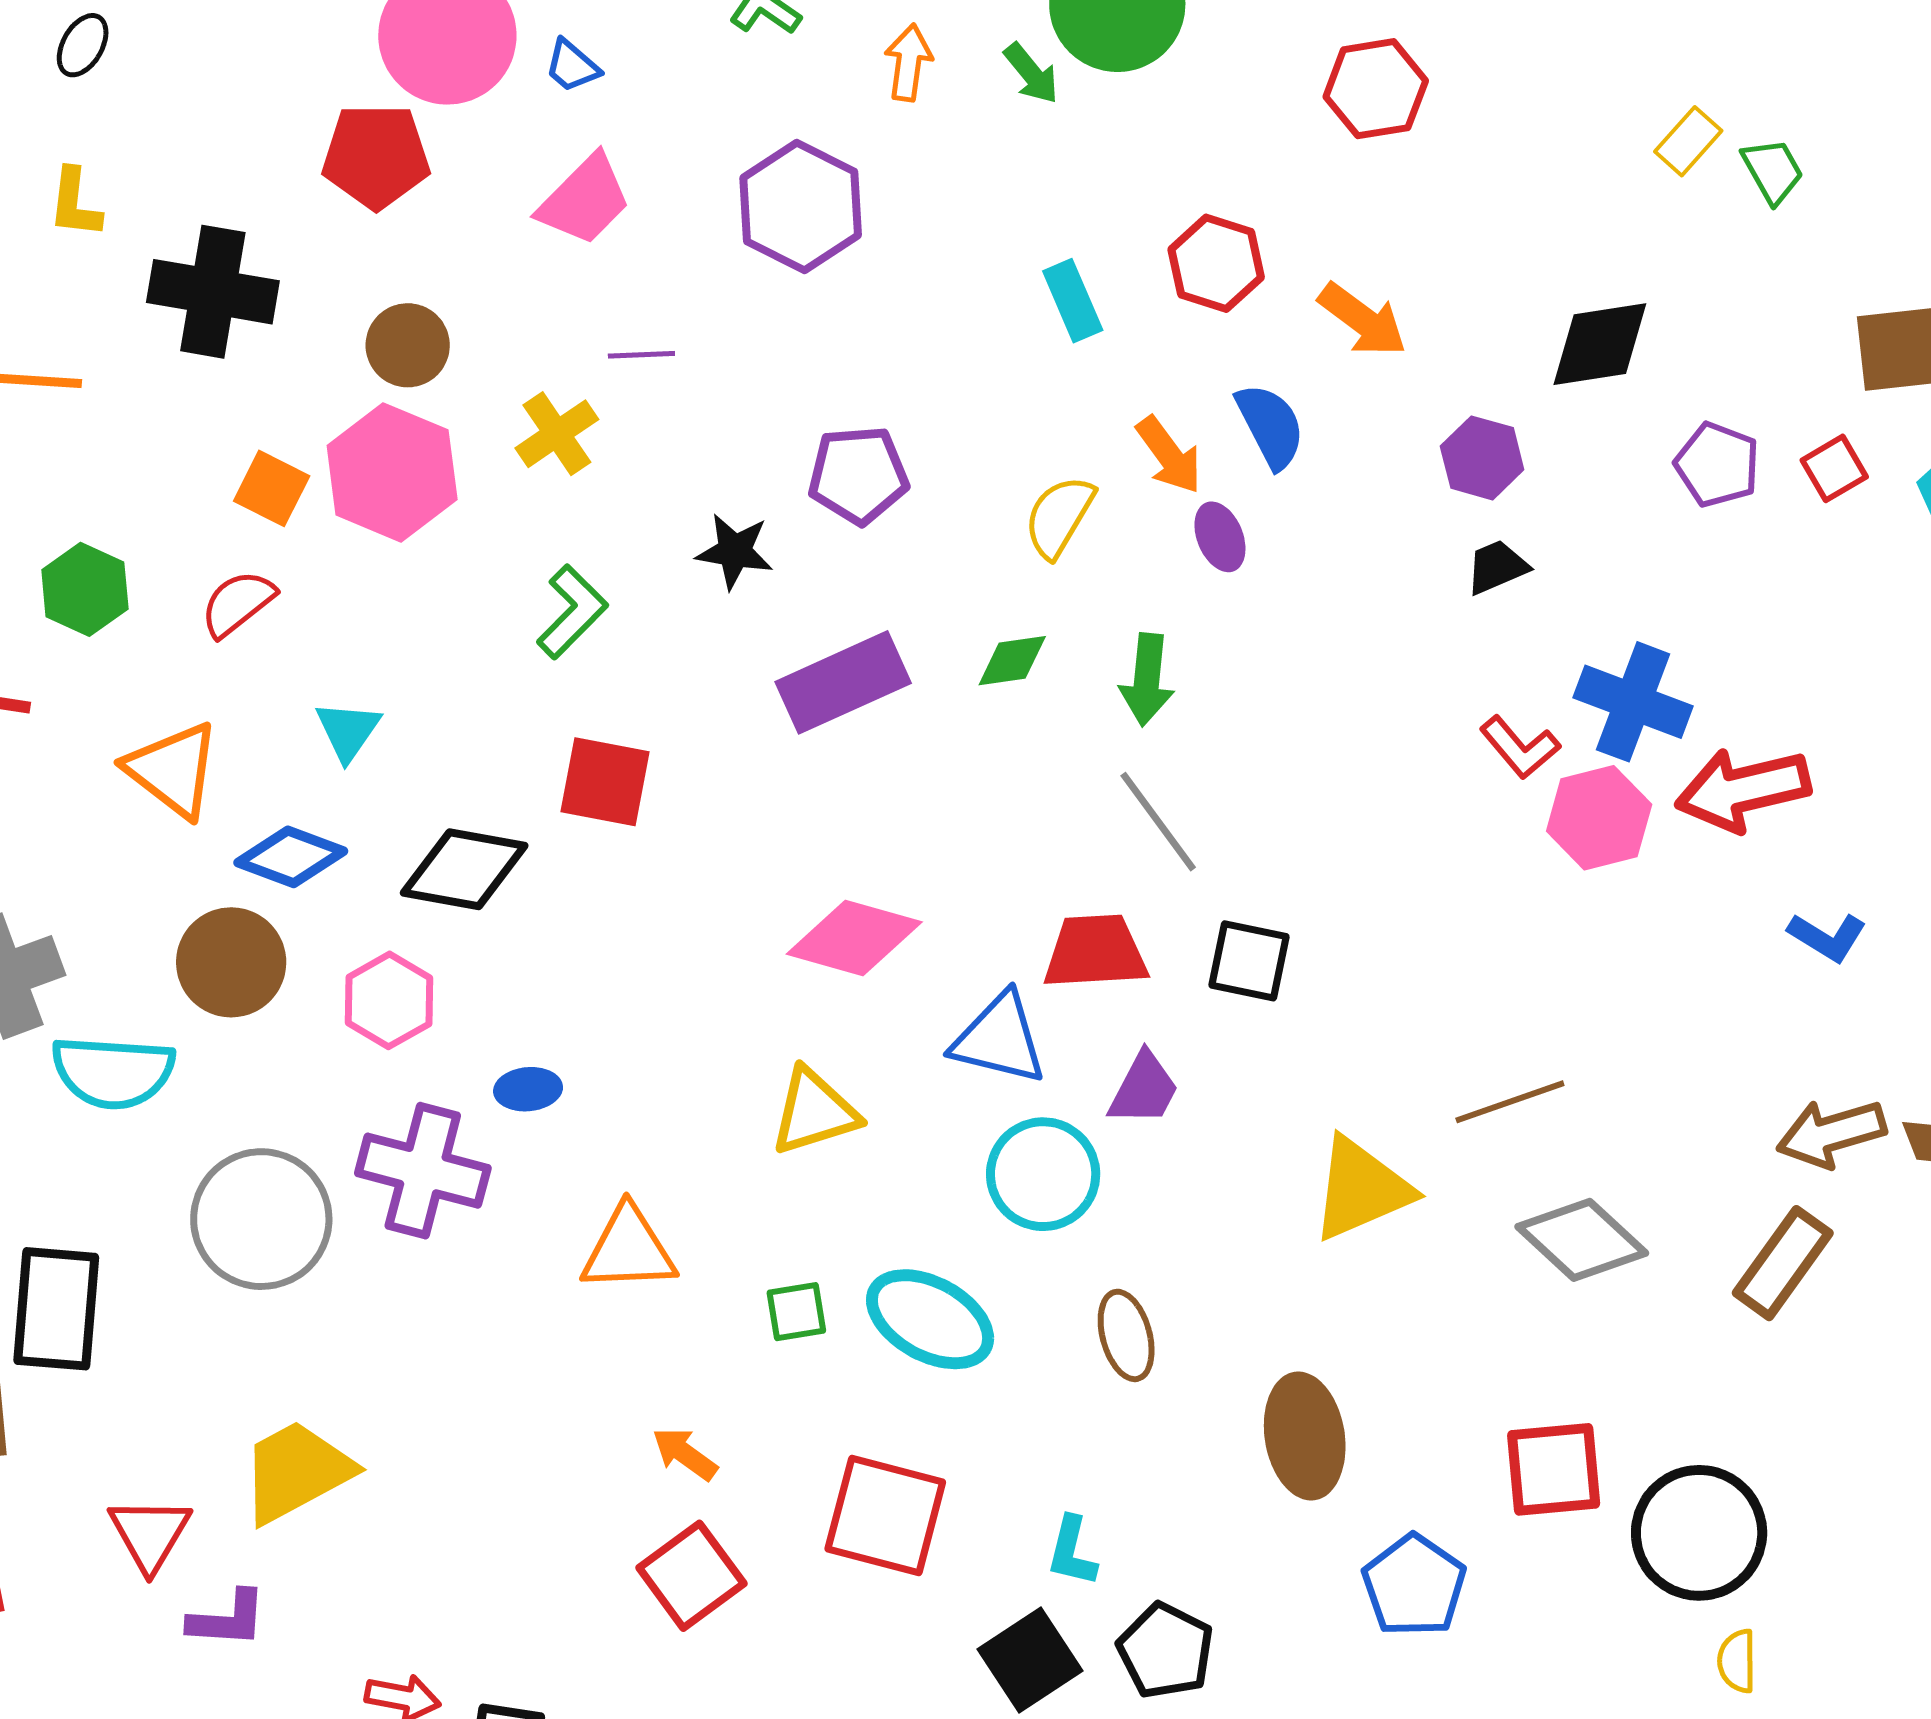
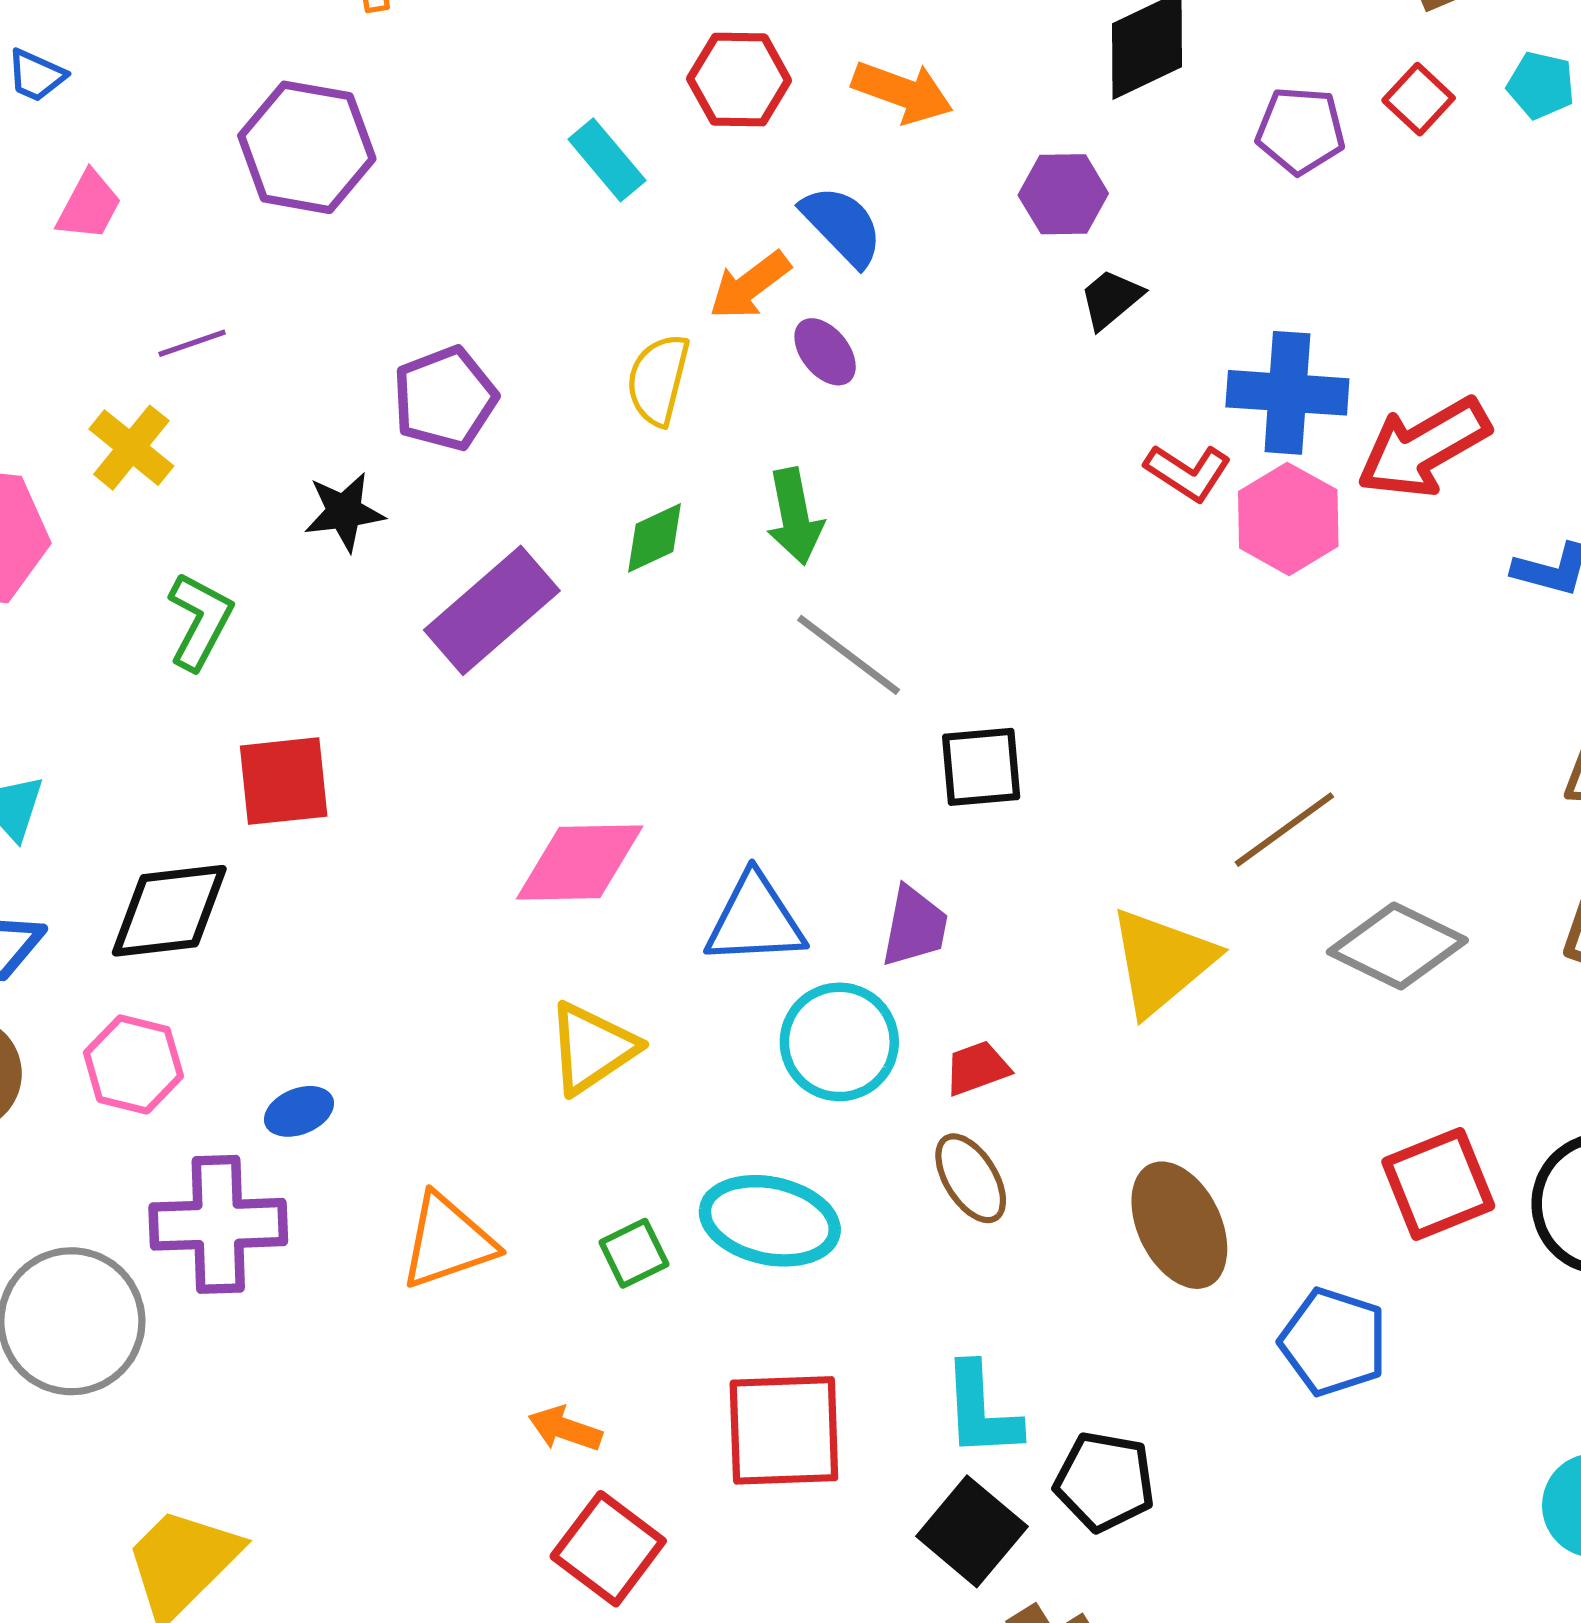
pink trapezoid: (585, 200) -> (89, 206), size x0.7
orange arrow: (1169, 455) -> (750, 285), turned 106
red trapezoid: (1095, 952) -> (977, 1068), moved, size x0.6
cyan L-shape: (1072, 1551) -> (981, 1410), size x1.4

